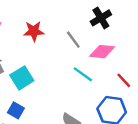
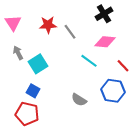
gray line: (73, 40) -> (70, 32), moved

